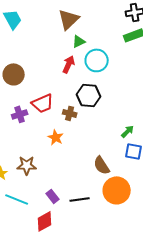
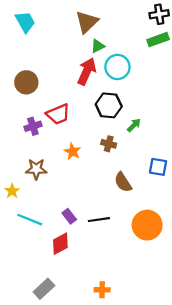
red arrow: (69, 64) -> (87, 71), size x1.4
brown cross: (70, 113) -> (109, 144), moved
green arrow: (128, 131) -> (134, 125), moved
brown star: (27, 165) -> (36, 169), moved
orange circle: (117, 190) -> (147, 225), moved

